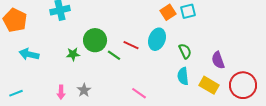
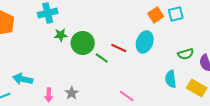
green semicircle: (185, 51) -> (186, 54), moved, turned 98
cyan arrow: (29, 54) -> (23, 79), moved
green star: (73, 54) -> (61, 35), moved

